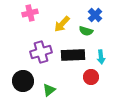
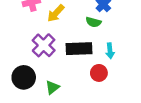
yellow arrow: (62, 24) -> (56, 13), moved
purple cross: (41, 52) -> (44, 45), turned -30

